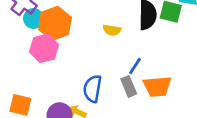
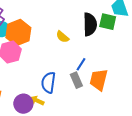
yellow semicircle: (112, 30) -> (63, 37), turned 32
orange trapezoid: (157, 86) -> (99, 80), turned 110

